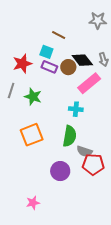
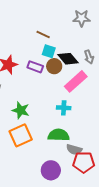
cyan square: (46, 52) -> (49, 51), moved
green star: (33, 97) -> (21, 110), moved
green semicircle: (70, 136) -> (59, 135), turned -95

